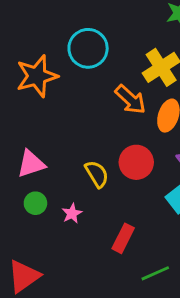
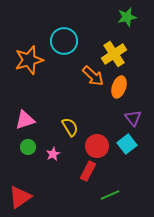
red circle: (136, 162) -> (97, 146), moved

